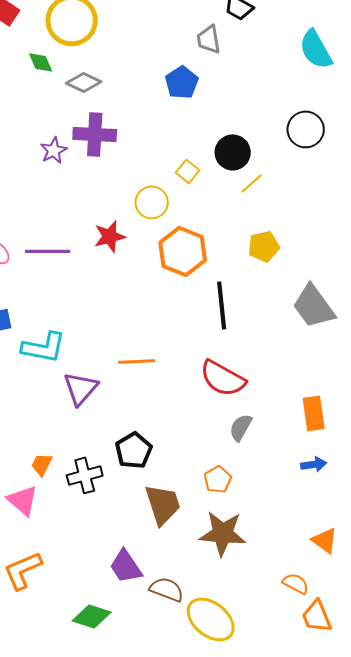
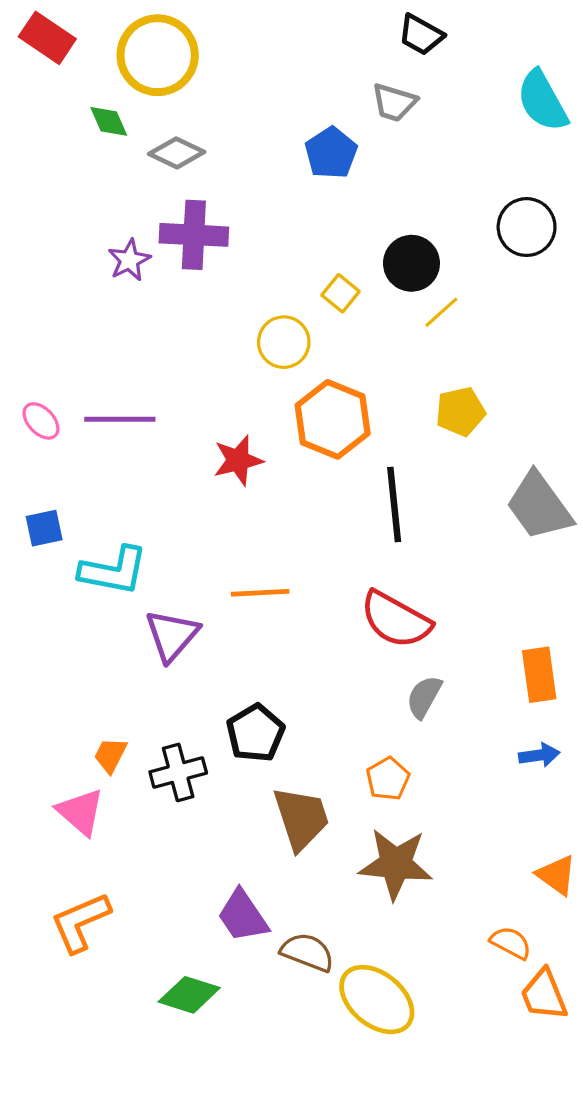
gray trapezoid: (209, 39) -> (394, 102), moved, turned -64
red star: (110, 236) -> (238, 460), moved

